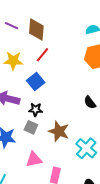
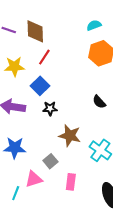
black star: (36, 110) -> (50, 108), moved
gray square: (31, 127) -> (50, 161), moved, turned 32
pink triangle: (34, 159) -> (34, 179), moved

